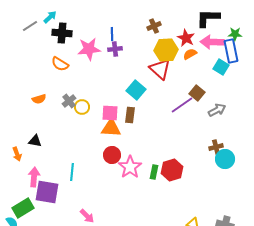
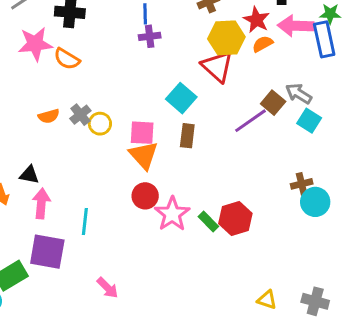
pink star: (89, 49) -> (35, 44), moved
cyan square: (221, 67) -> (309, 121), moved
orange semicircle: (39, 99) -> (49, 116), moved
gray arrow: (217, 110) -> (299, 94), moved, turned -120
brown rectangle: (130, 115) -> (187, 136), moved
orange triangle: (111, 128) -> (144, 155), turned 45
green rectangle: (154, 172) -> (208, 221), turned -56
pink arrow: (34, 177) -> (41, 203), moved

